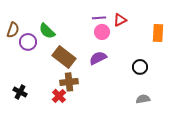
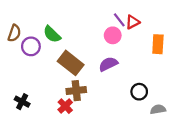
purple line: (99, 18) -> (119, 20), moved, turned 56
orange rectangle: (158, 33) -> (158, 44), moved
black circle: (140, 67) -> (139, 92), moved

